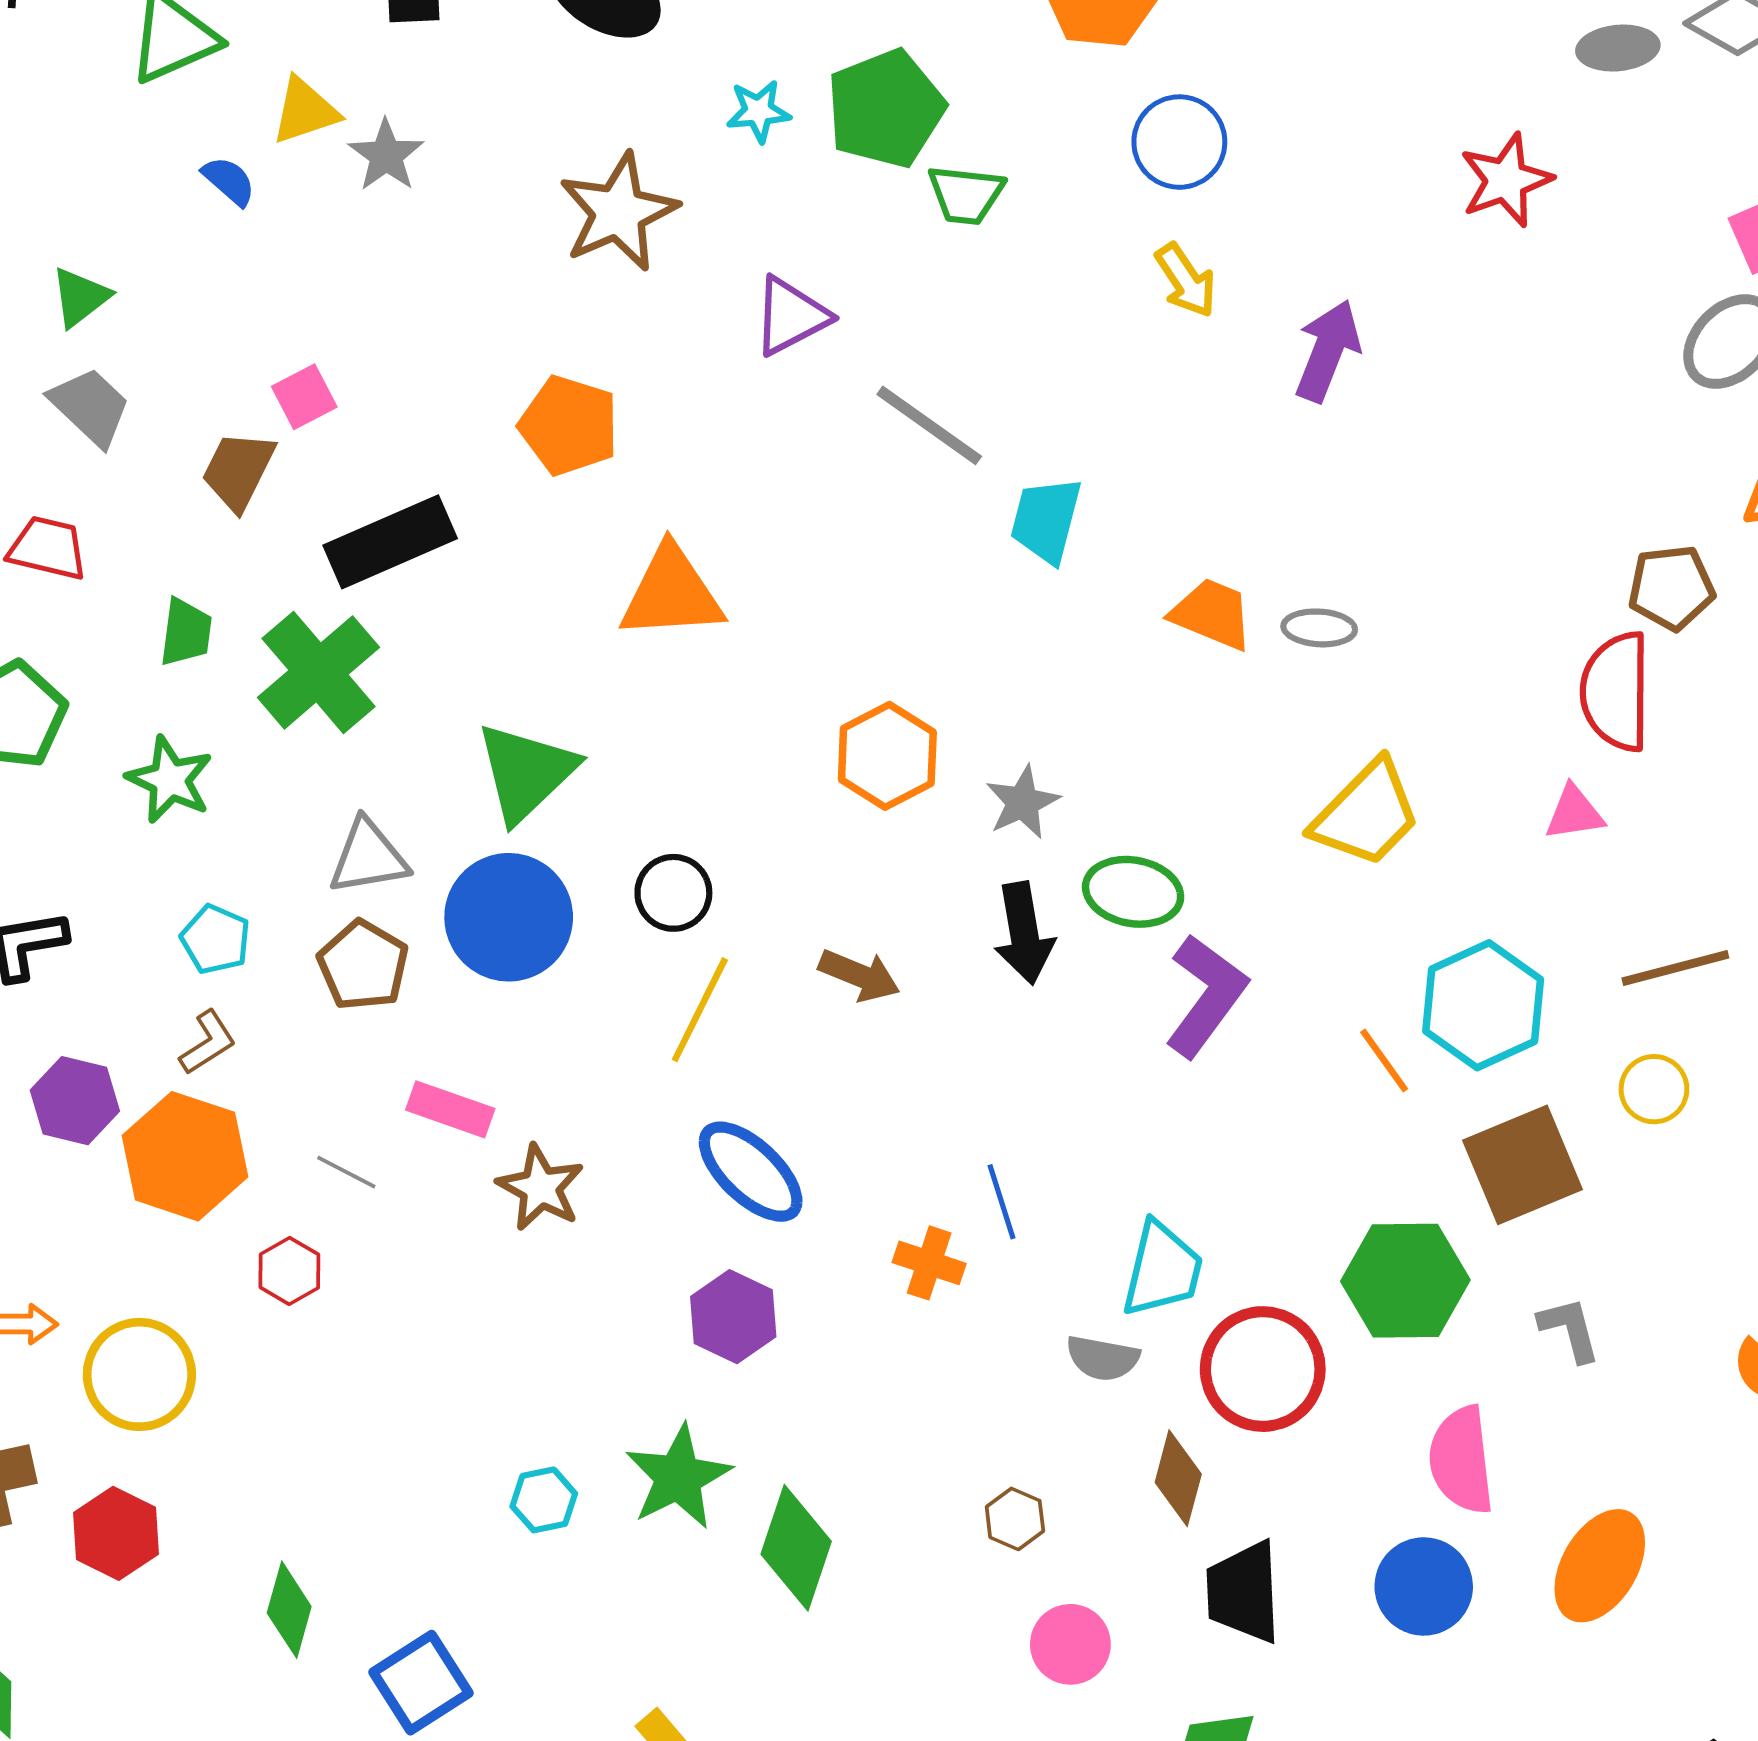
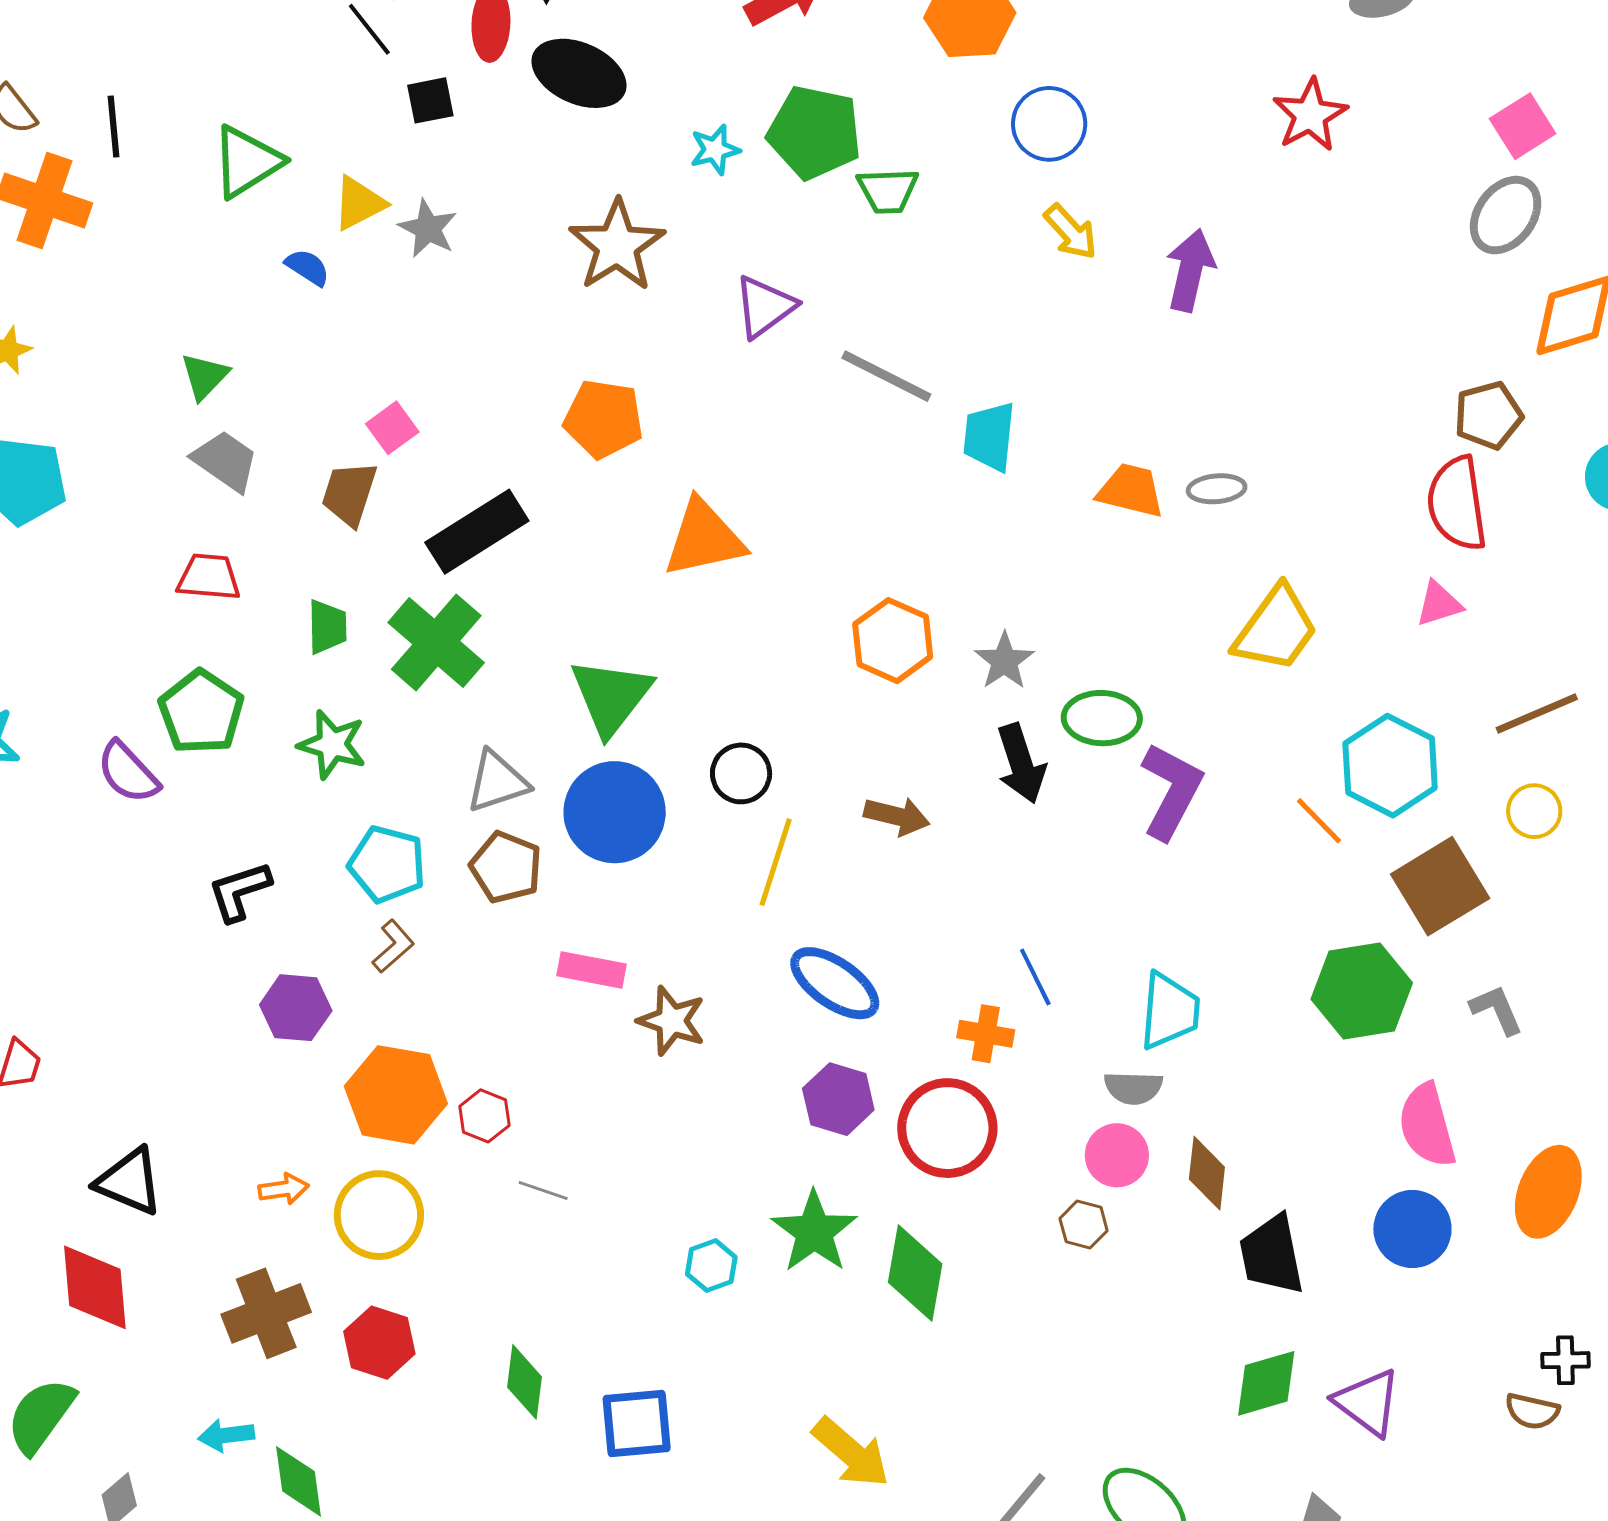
green pentagon: (886, 109) -> (814, 132), turned -30
cyan pentagon: (215, 939) -> (387, 864), size x1.4
orange hexagon: (185, 1156) -> (396, 1095), moved
gray line: (346, 1172) -> (543, 1190), moved
red circle: (1263, 1369) -> (947, 1128), moved
pink circle: (1070, 1644) -> (1117, 1155), moved
blue square: (421, 1683) -> (637, 1424), turned 36

